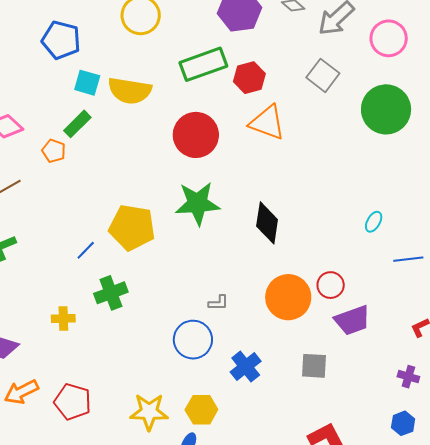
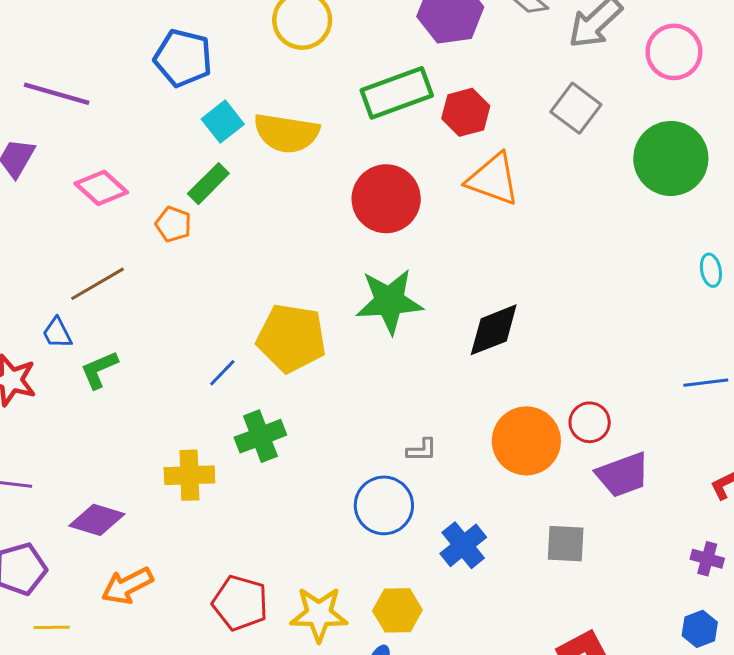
cyan square: (87, 83) -> (223, 122), turned 36
cyan ellipse: (374, 222) -> (711, 270), moved, turned -40
black diamond: (267, 223) -> (494, 330), turned 60
yellow cross: (63, 318) -> (189, 475), size x1.4
red pentagon: (73, 402) -> (240, 603), moved

